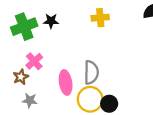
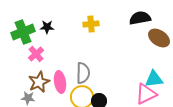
pink cross: (34, 61) -> (36, 54), moved
brown star: (21, 77) -> (39, 82), moved, size x1.5

